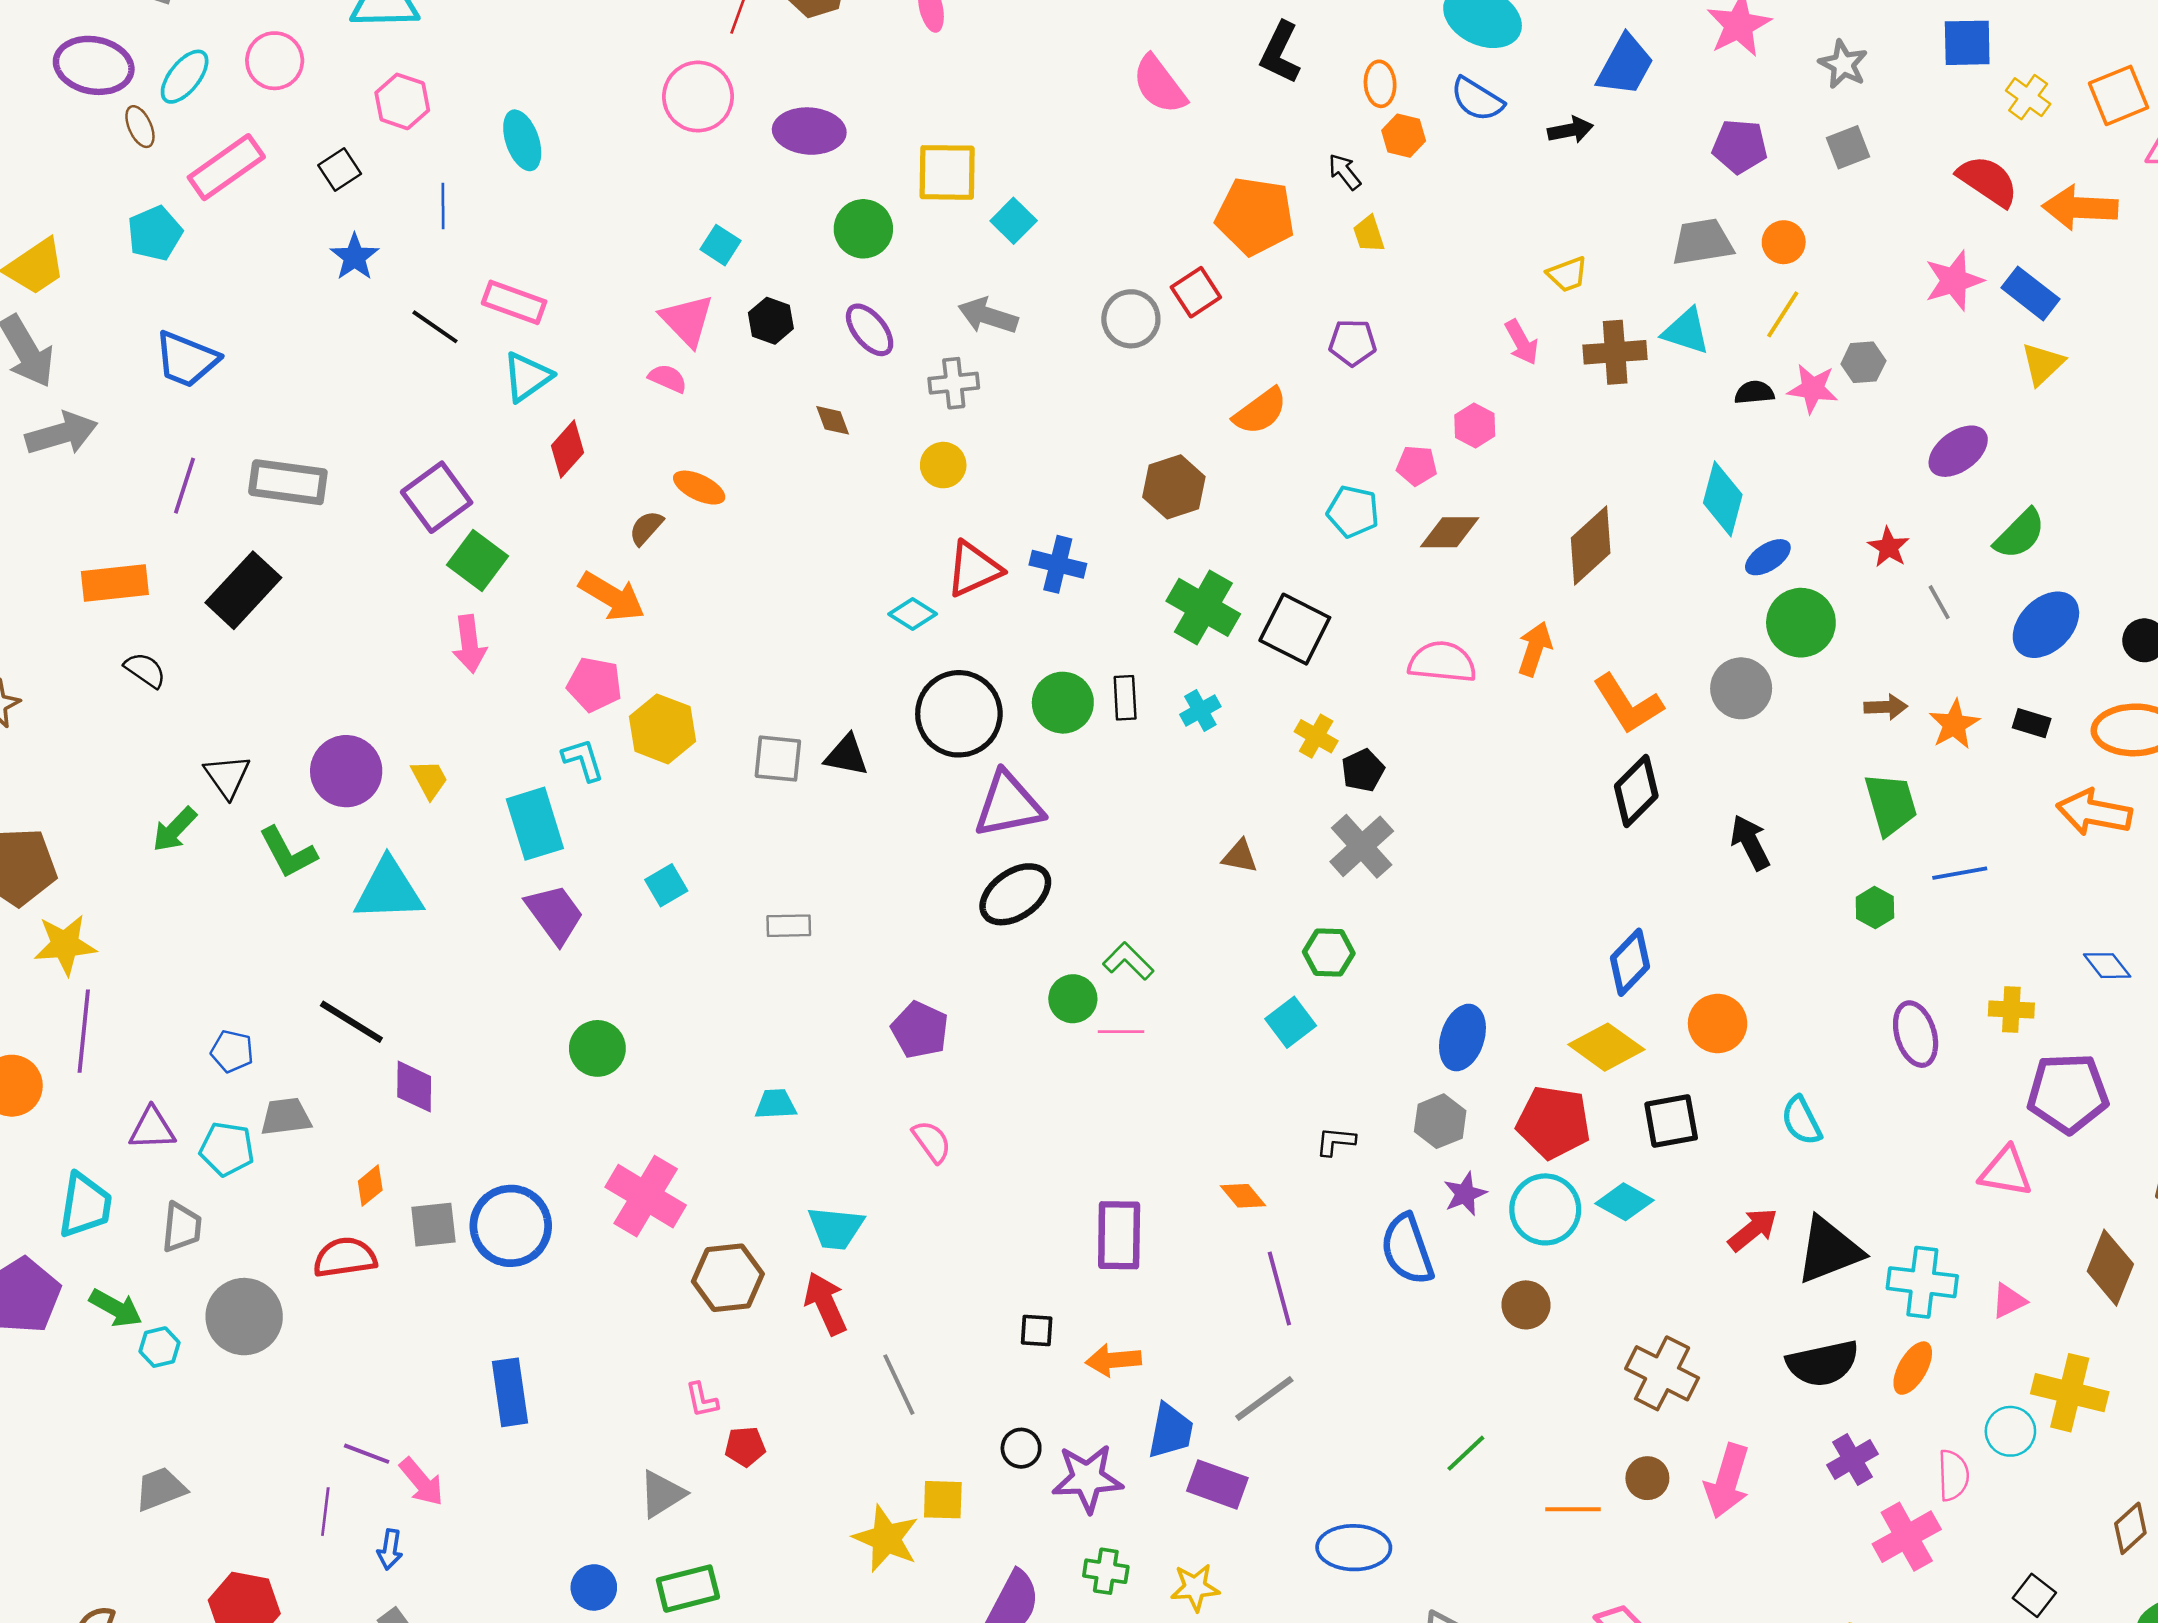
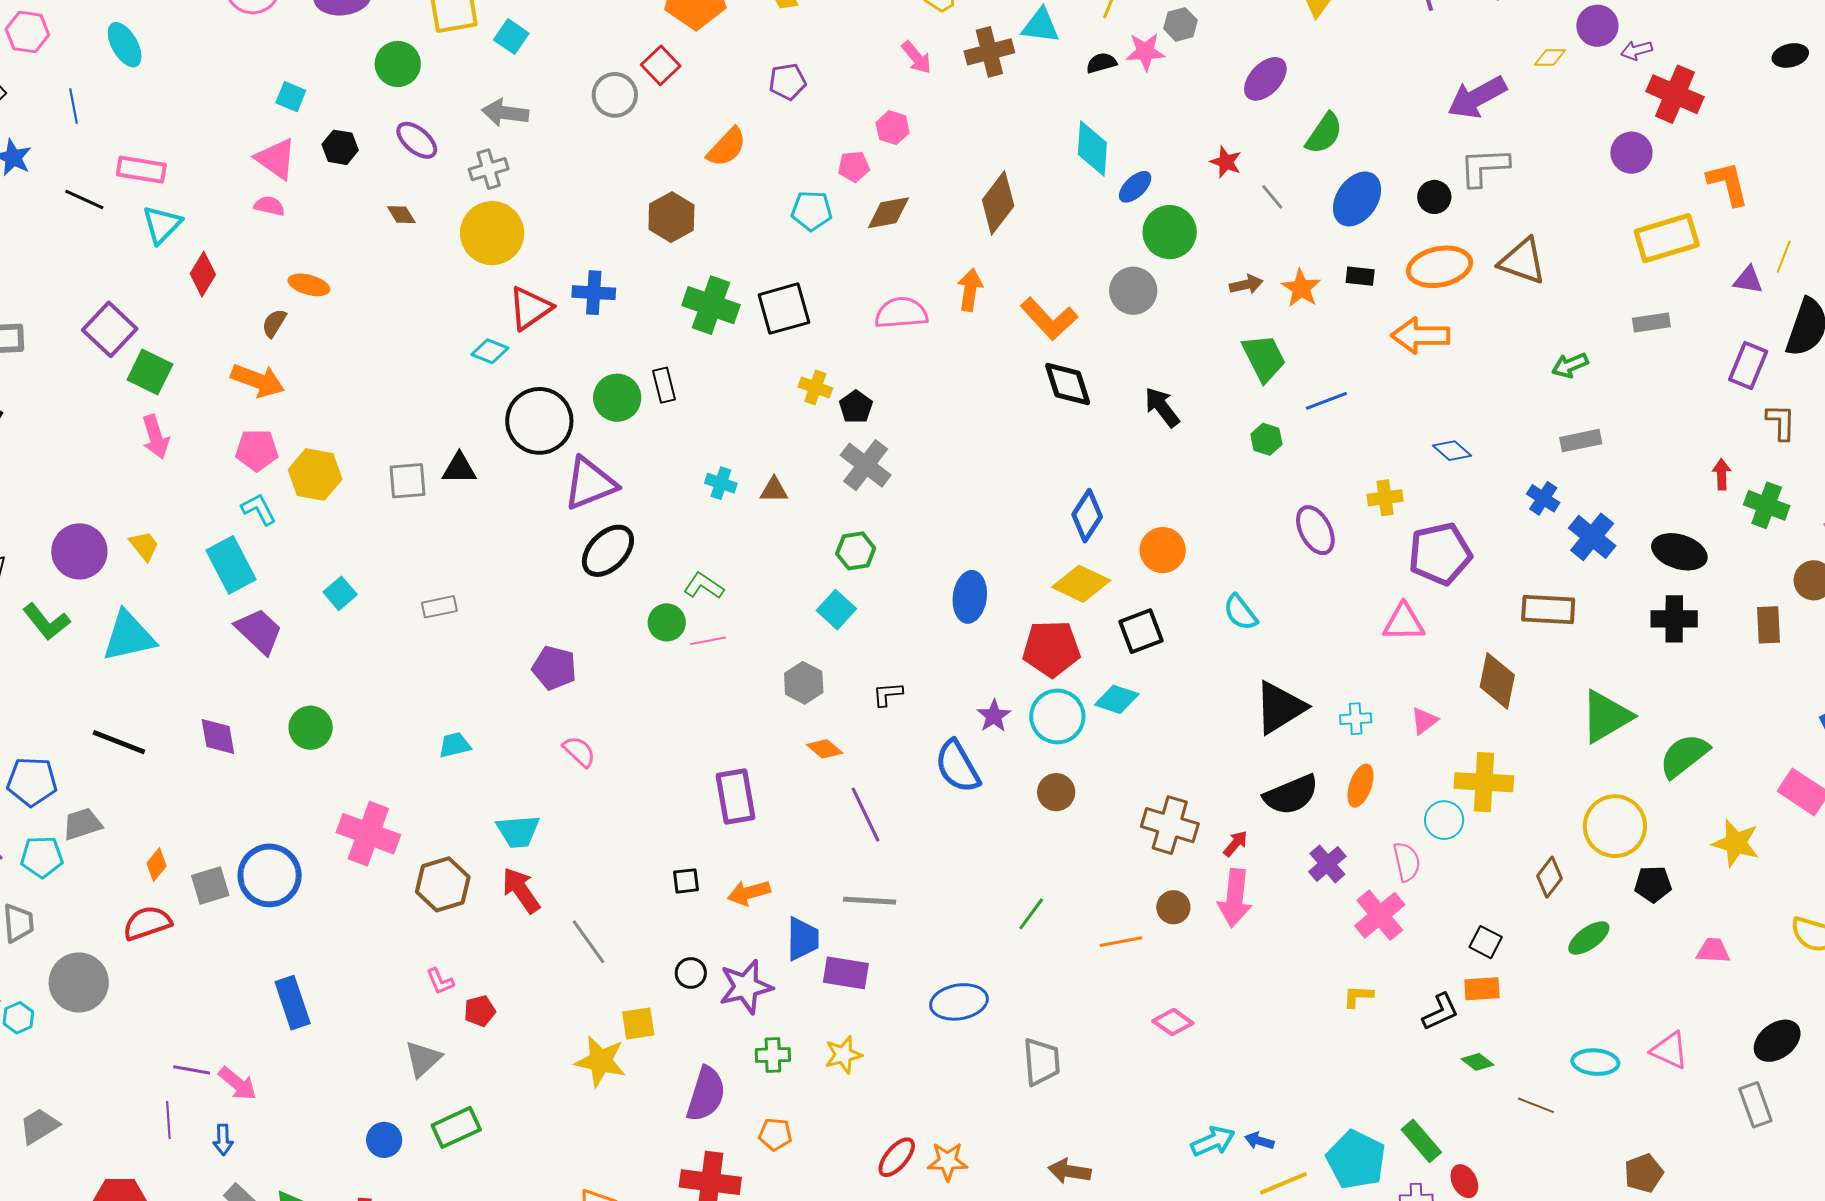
yellow circle: (943, 465) -> (492, 233), size x1.8
black square: (1295, 629) -> (784, 309), turned -32
cyan cross: (1200, 710) -> (721, 483), moved, turned -32
black diamond: (1636, 791) -> (1068, 384), turned -52
blue pentagon: (232, 1051) -> (32, 782), size x1.5
purple diamond: (414, 1087) -> (218, 737), moved
gray hexagon: (1440, 1121) -> (804, 683), moved
red arrow: (1753, 1230) -> (1235, 844), moved, size x0.7
cyan cross: (1922, 1282) -> (1356, 719), size x0.6
gray line: (1264, 1399) -> (870, 901), turned 50

